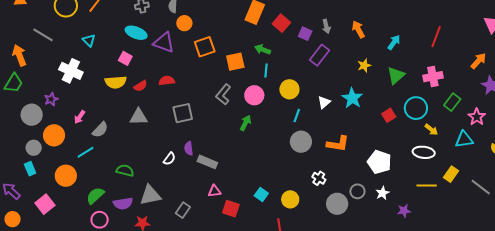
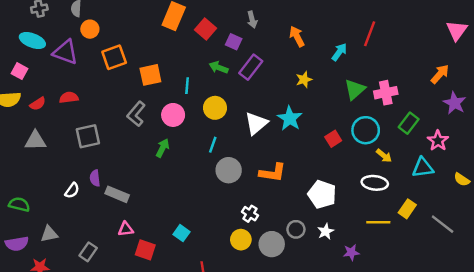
gray arrow: (326, 26) -> (252, 20), moved
red line: (436, 37) -> (370, 34), moved
green arrow: (263, 49) -> (219, 67), moved
green triangle: (396, 75) -> (355, 89), moved
white triangle: (324, 102) -> (256, 123), size x1.5
cyan line: (297, 116) -> (213, 145), moved
gray triangle: (150, 195) -> (49, 234), size x0.7
yellow circle: (290, 199) -> (241, 240), moved

